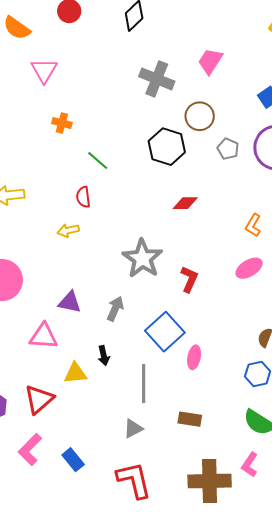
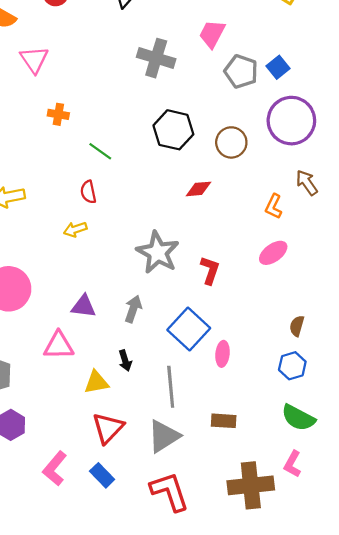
brown circle: (200, 116) -> (231, 142), moved
gray pentagon: (228, 149) -> (241, 71), moved, size x1.4
red triangle: (39, 399) -> (108, 428), moved
gray triangle: (133, 429) -> (164, 436), size x1.6

